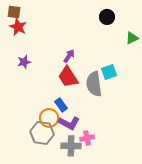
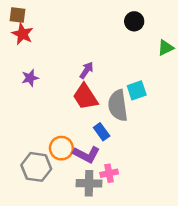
blue rectangle: (61, 105) -> (102, 132), moved
gray hexagon: (42, 133) -> (36, 167), moved

